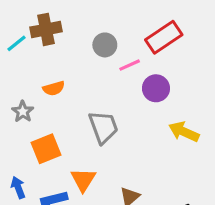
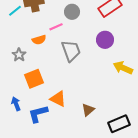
pink line: (130, 65) -> (56, 27), moved
gray trapezoid: (103, 127) -> (71, 51), moved
orange triangle: (83, 180) -> (58, 99), turned -36

